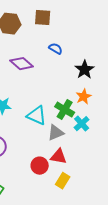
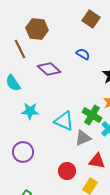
brown square: (43, 18) -> (91, 19), moved, turned 30
red triangle: (59, 157) -> (97, 161), moved

